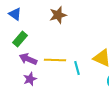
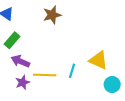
yellow line: (55, 60) -> (45, 75), moved
cyan line: (77, 68) -> (72, 71), turned 32

